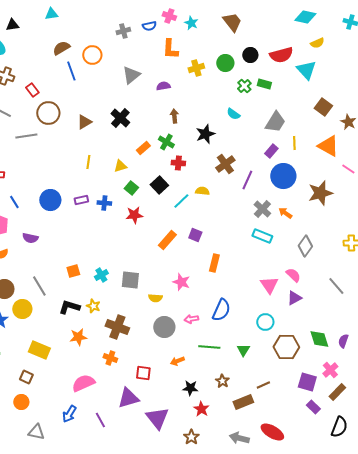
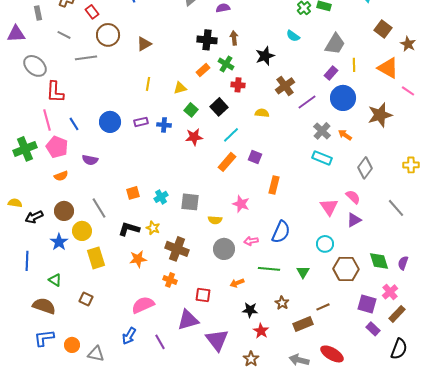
black cross: (120, 118) -> (207, 40), moved, turned -36
purple line: (247, 180) -> (307, 102), turned 30
cyan line: (181, 201) -> (231, 135), moved
yellow rectangle: (39, 350) -> (96, 258), moved, turned 50
orange circle: (21, 402) -> (72, 345), moved

